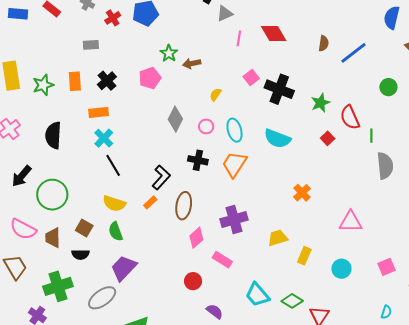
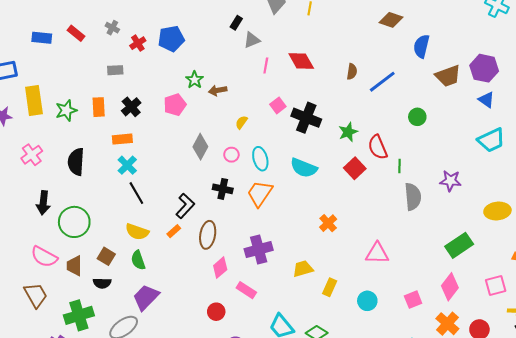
red square: (328, 138) -> (355, 168), size x1.5
black arrow: (22, 176) -> (43, 203), turned -35

